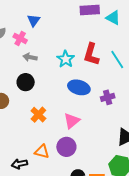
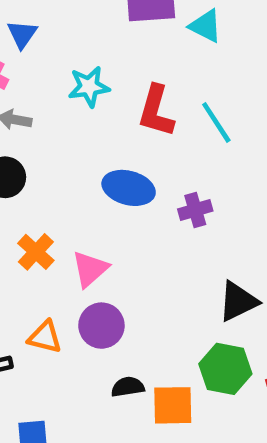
cyan star: (66, 59) -> (89, 87), moved, turned 30
pink triangle: (72, 121) -> (90, 269), moved

